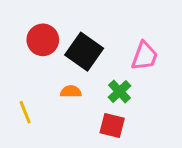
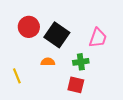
green cross: (120, 91) -> (81, 62), turned 35

